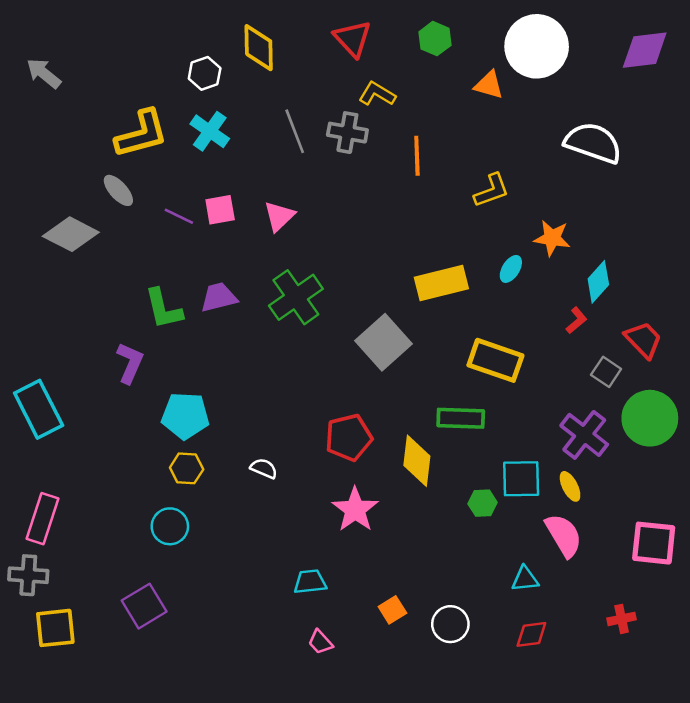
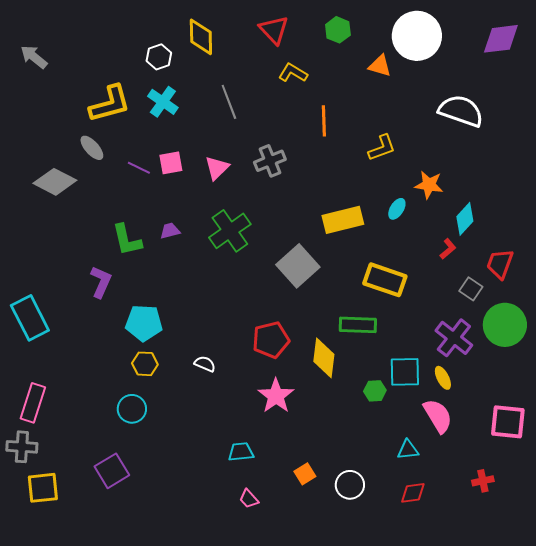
gray cross: (347, 133) -> (270, 161), moved, turned -32
purple trapezoid: (219, 297) -> (170, 231), size x0.7
red trapezoid: (643, 340) -> (500, 264), turned -116

